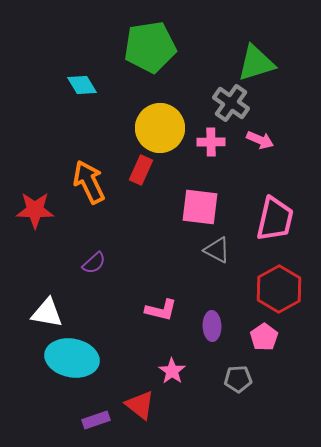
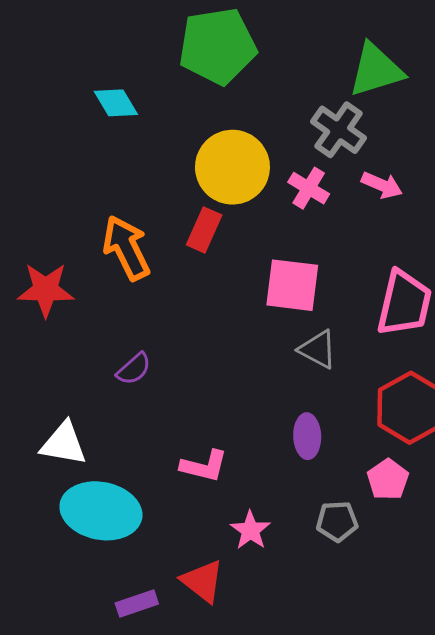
pink cross: (211, 142) -> (309, 188), turned 32
pink L-shape: (161, 310) -> (204, 466), moved
purple ellipse: (212, 326) -> (307, 436), moved
gray pentagon: (238, 379) -> (337, 521), moved

